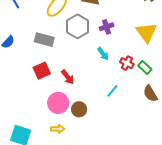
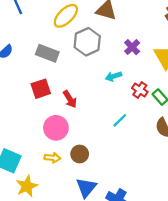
purple cross: (107, 27) -> (132, 47), moved, turned -32
cyan arrow: (103, 54) -> (113, 76), turned 104
brown circle: (79, 109) -> (80, 154), moved

